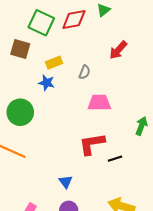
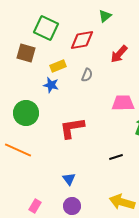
red diamond: (74, 20) -> (82, 40), moved
pink trapezoid: (99, 103) -> (123, 103), moved
red L-shape: (92, 144) -> (72, 128), moved

